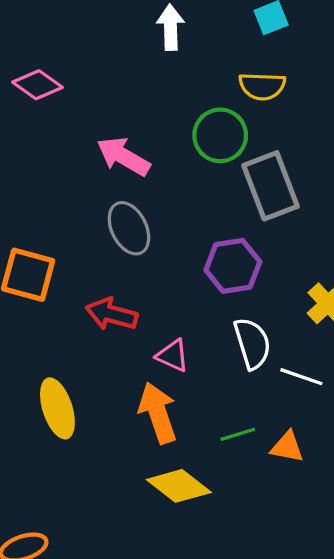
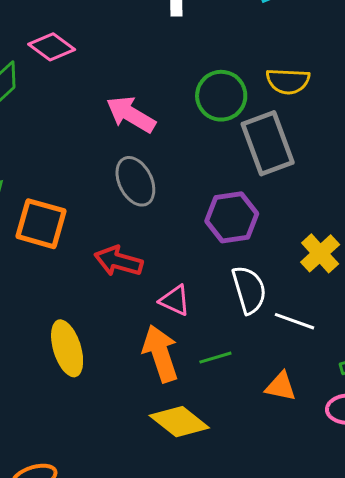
yellow semicircle: (262, 86) -> (288, 81), moved
green line: (238, 434) -> (215, 358), moved

